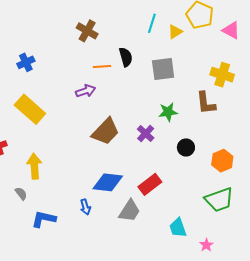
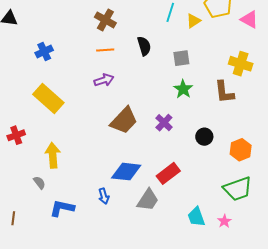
orange line: (102, 67) -> (105, 50), moved
gray square: (163, 69) -> (181, 58), size x0.7
green star: (168, 112) -> (183, 89), moved, turned -30
pink star: (206, 245) -> (224, 221), moved

